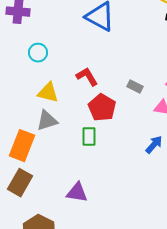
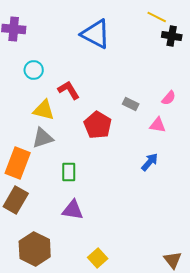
red L-shape: (87, 77) -> (69, 90), moved
green rectangle: (89, 137) -> (69, 172), moved

